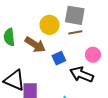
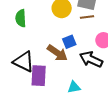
brown arrow: (35, 45) -> (57, 53), moved

